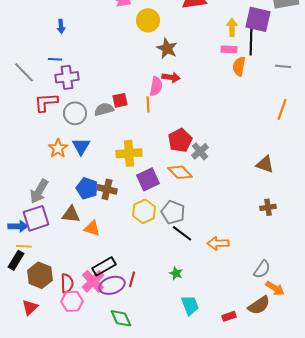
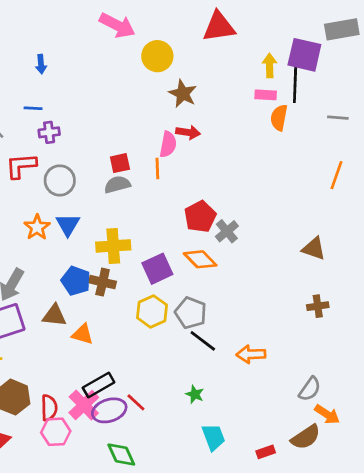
purple cross: (67, 77) -> (49, 132), size x0.7
gray semicircle: (104, 109) -> (117, 184), moved
yellow cross: (129, 153) -> (113, 246), moved
red line: (132, 279) -> (136, 402), turned -63

